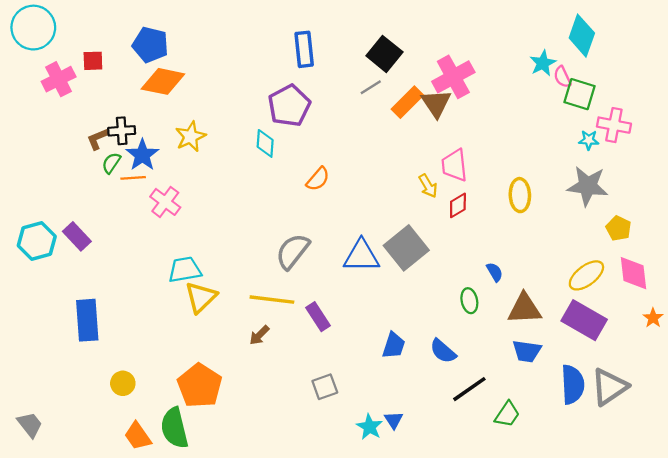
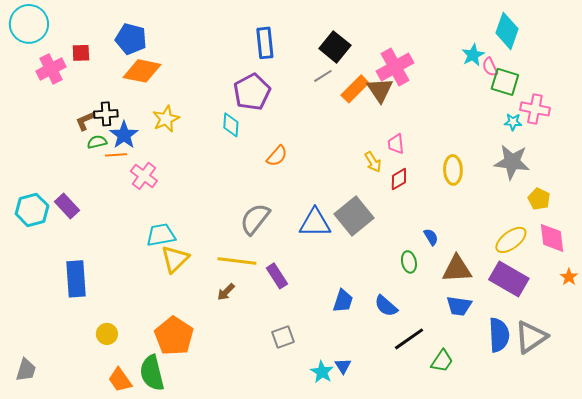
green semicircle: (111, 163) -> (97, 142), turned 42
pink trapezoid: (454, 165) -> (396, 144), size x0.7
gray trapezoid: (30, 425) -> (26, 370), turned 55

